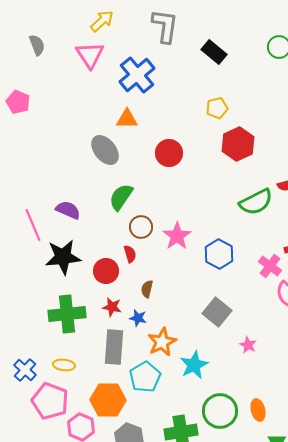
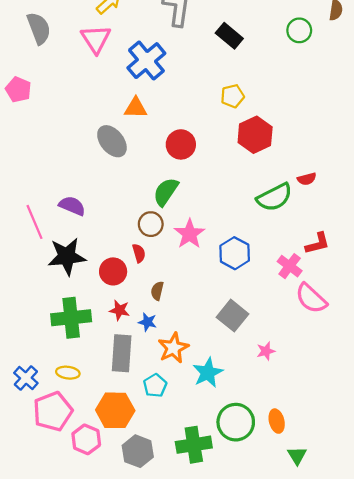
gray semicircle: (37, 45) -> (39, 28), size x1.4
green semicircle: (121, 197) -> (166, 192), moved
pink star: (248, 345) -> (266, 351), turned 30
cyan pentagon: (145, 377) -> (155, 386), size x0.7
pink pentagon: (50, 401) -> (53, 411), turned 30

